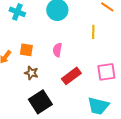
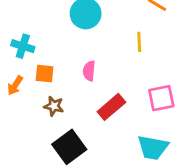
cyan cross: (17, 12) -> (23, 46), moved

